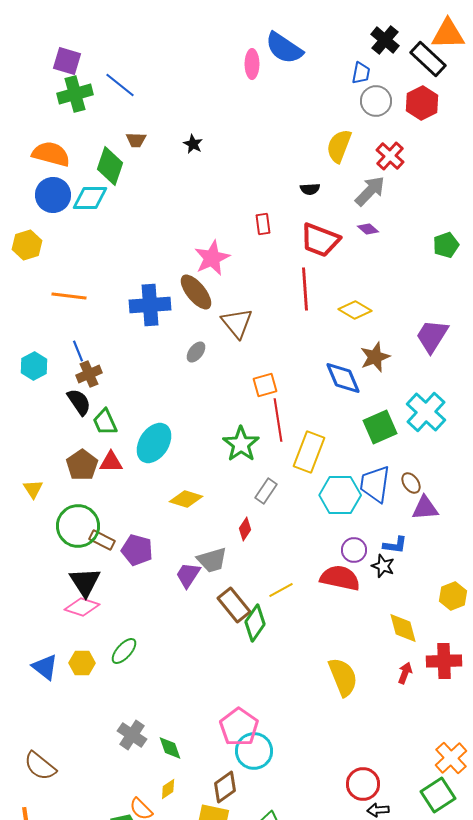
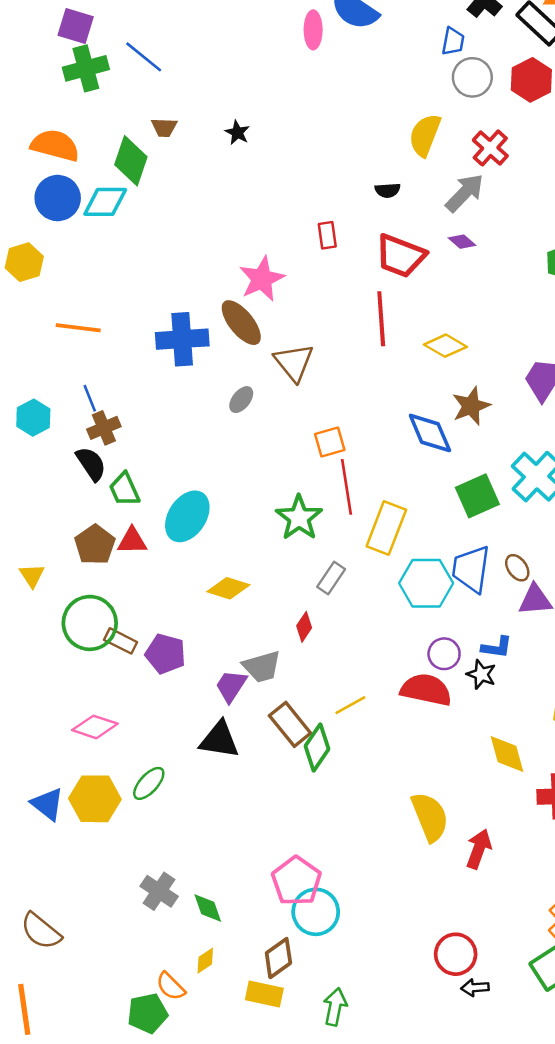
black triangle: (85, 582) -> (219, 740), moved, turned -48
yellow hexagon: (82, 663) -> (95, 799), size x1.5
red arrow: (405, 673) -> (479, 849), moved, size x1.4

